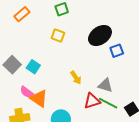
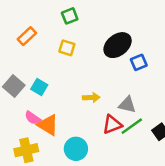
orange rectangle: (22, 14) -> (27, 36), moved
yellow arrow: (76, 78) -> (91, 97), turned -56
green line: (108, 103) -> (132, 126), turned -60

